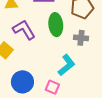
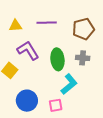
green ellipse: (56, 25) -> (57, 59), moved
pink square: (52, 87) -> (56, 105), turned -32

